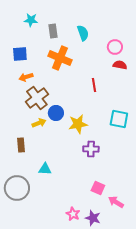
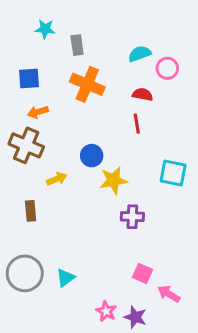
cyan semicircle: (83, 33) -> (140, 54), moved, turned -91
red semicircle: (120, 65) -> (143, 94), moved
brown cross: (37, 98) -> (26, 145), moved, turned -30
blue circle: (56, 113) -> (92, 156), moved
cyan triangle: (45, 169) -> (65, 278), moved, turned -40

